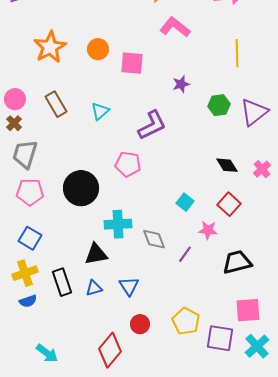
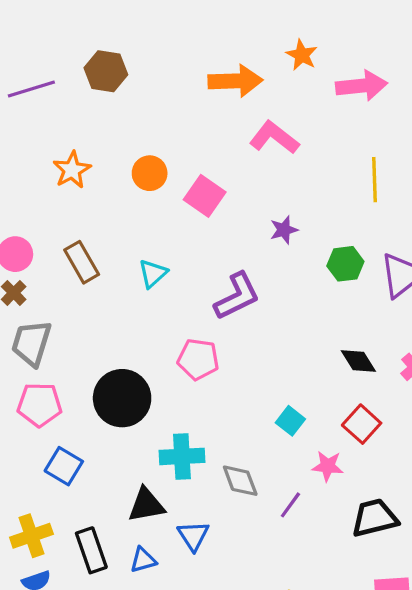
orange star: (50, 47) -> (72, 170), size x0.7
pink square: (132, 63) -> (205, 196), turned 30
blue square: (30, 238) -> (64, 466), moved
blue triangle: (129, 286) -> (193, 536), moved

